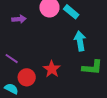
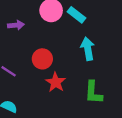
green L-shape: (92, 67) -> (93, 92), moved, turned 90
red circle: (27, 77) -> (42, 59), moved

